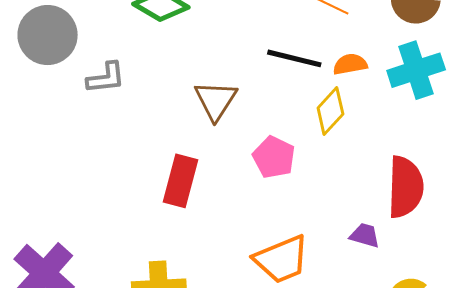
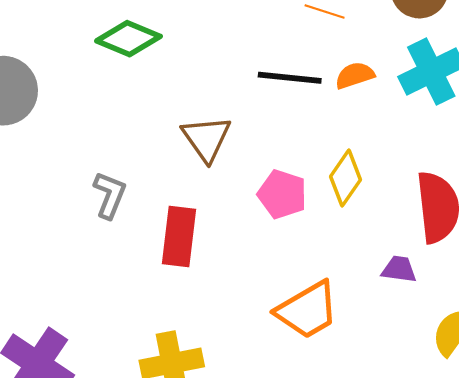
gray L-shape: (106, 78) -> (110, 195), moved, turned -54
yellow diamond: (330, 111) -> (346, 178), moved

